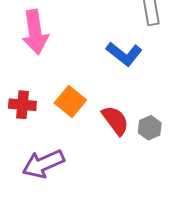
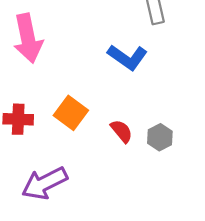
red semicircle: (115, 120) -> (122, 131), size x0.7

